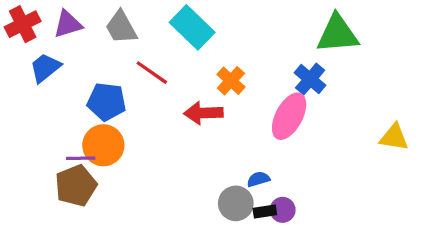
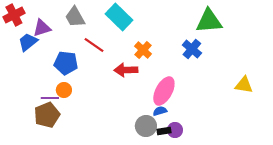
purple triangle: (68, 24) -> (42, 28), moved
pink ellipse: (289, 116) -> (164, 91), moved
orange circle: (103, 145) -> (64, 90), size x0.6

